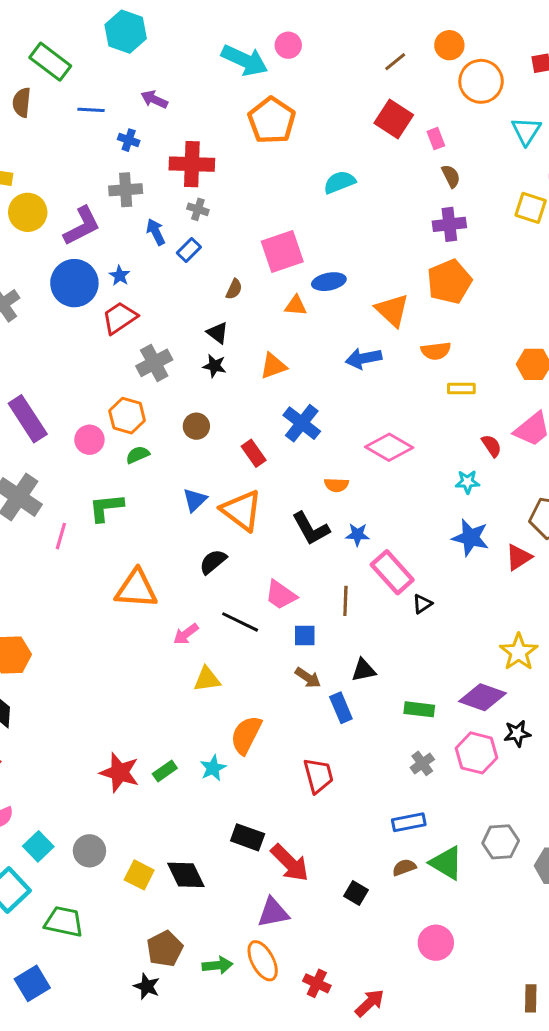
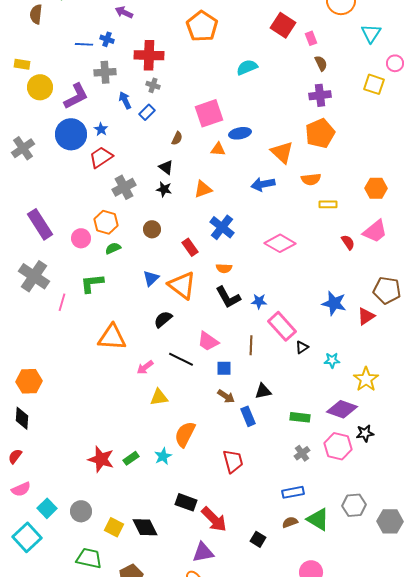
blue line: (91, 110) -> (84, 44), moved
cyan star: (467, 482) -> (332, 360), moved
orange semicircle: (336, 485) -> (224, 268), moved
green trapezoid: (64, 922) -> (89, 558), moved

